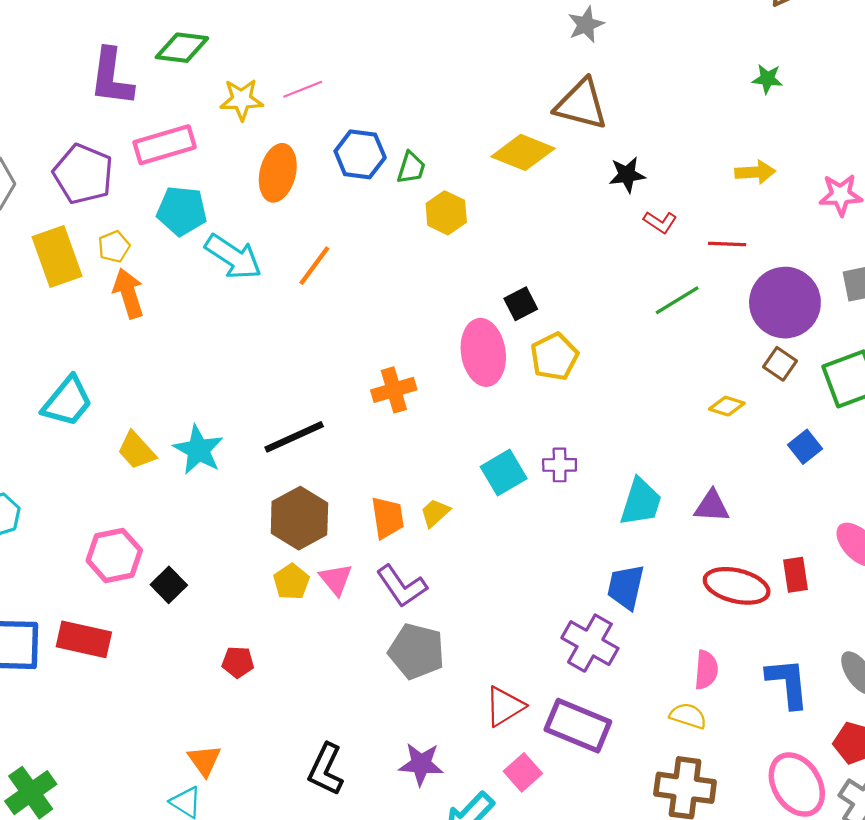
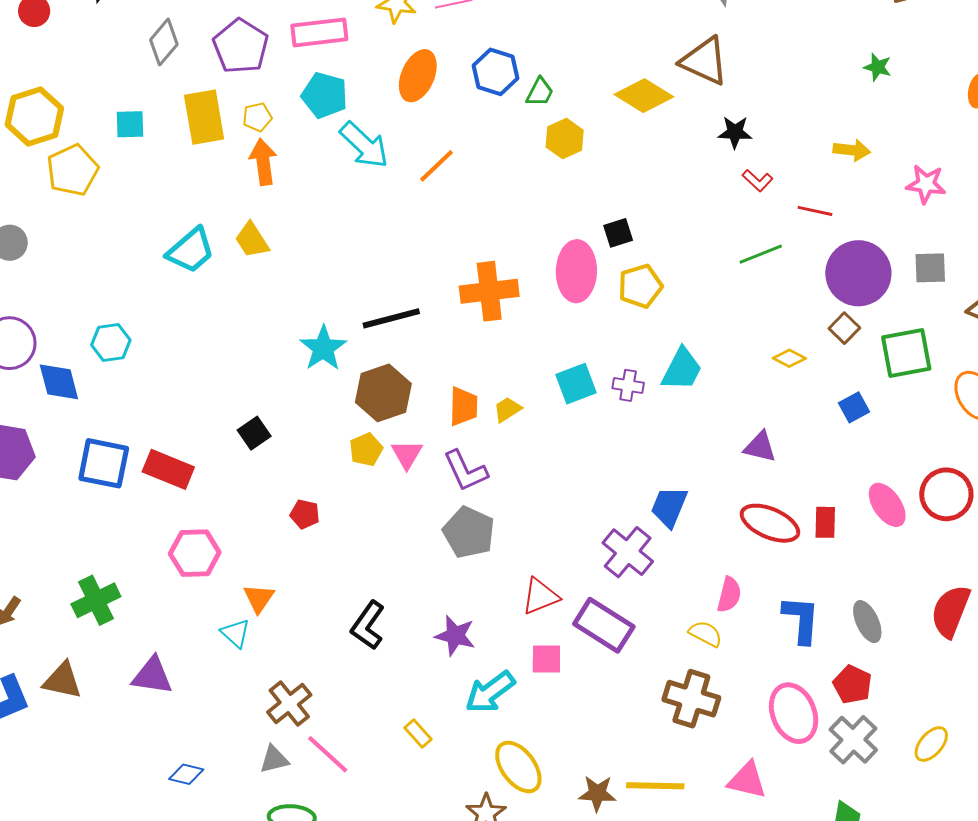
orange cross: (394, 390) -> (489, 291), size x1.4
yellow trapezoid: (136, 450) -> (252, 240), moved
cyan star: (198, 450) -> (323, 348), moved
cyan trapezoid: (641, 502) -> (682, 369), moved
pink hexagon: (114, 555) -> (195, 553), moved
pink square: (523, 772) -> (546, 659), turned 32

